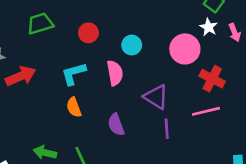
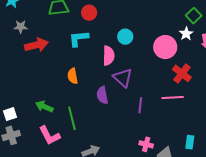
red circle: (88, 33) -> (89, 13), moved
cyan L-shape: (74, 74) -> (79, 38), moved
purple triangle: (156, 97) -> (123, 78), moved

